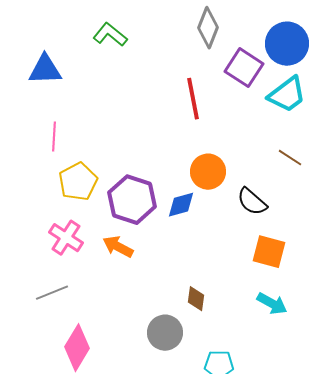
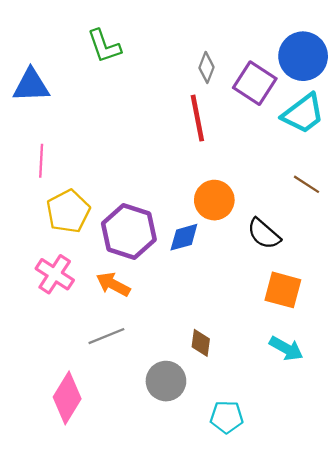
gray diamond: (208, 28) -> (206, 67), moved, size x0.7
green L-shape: (110, 35) -> (104, 46), turned -148
gray line: (52, 293) -> (106, 336), moved

